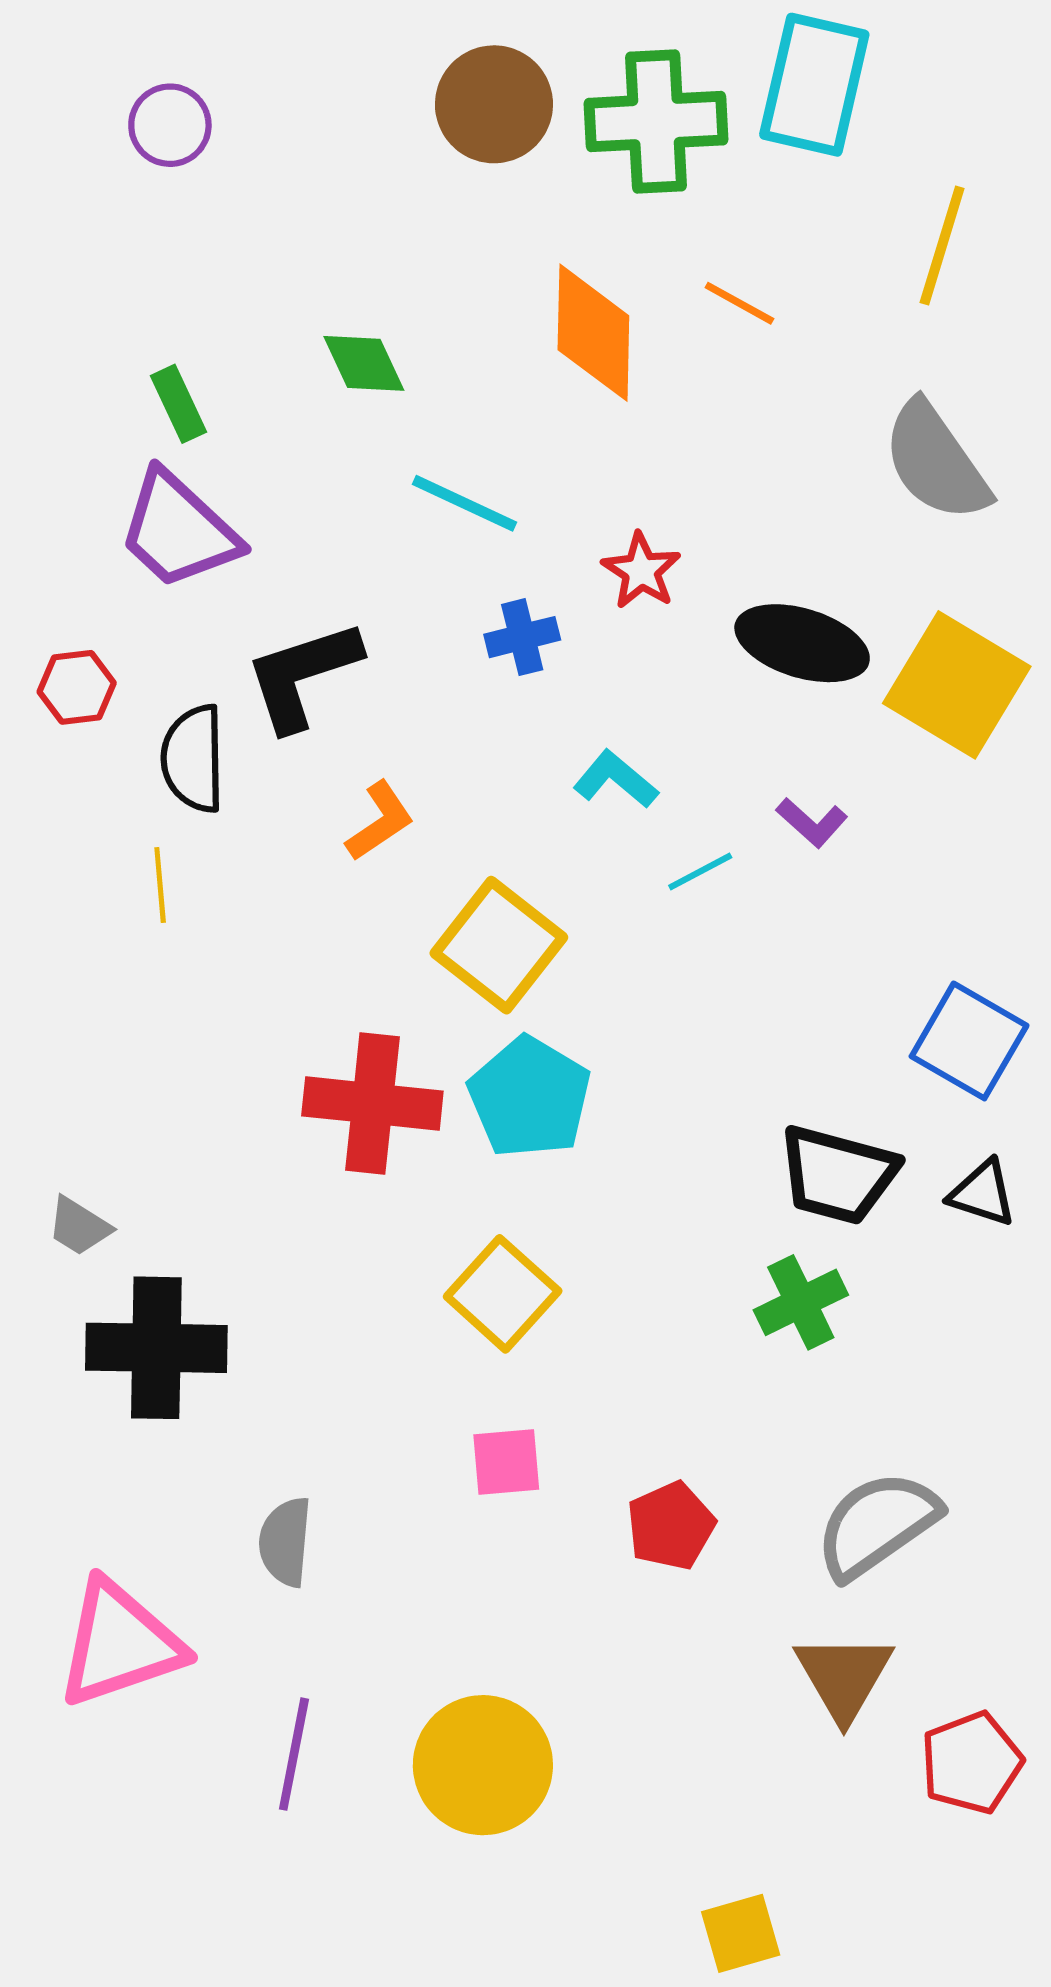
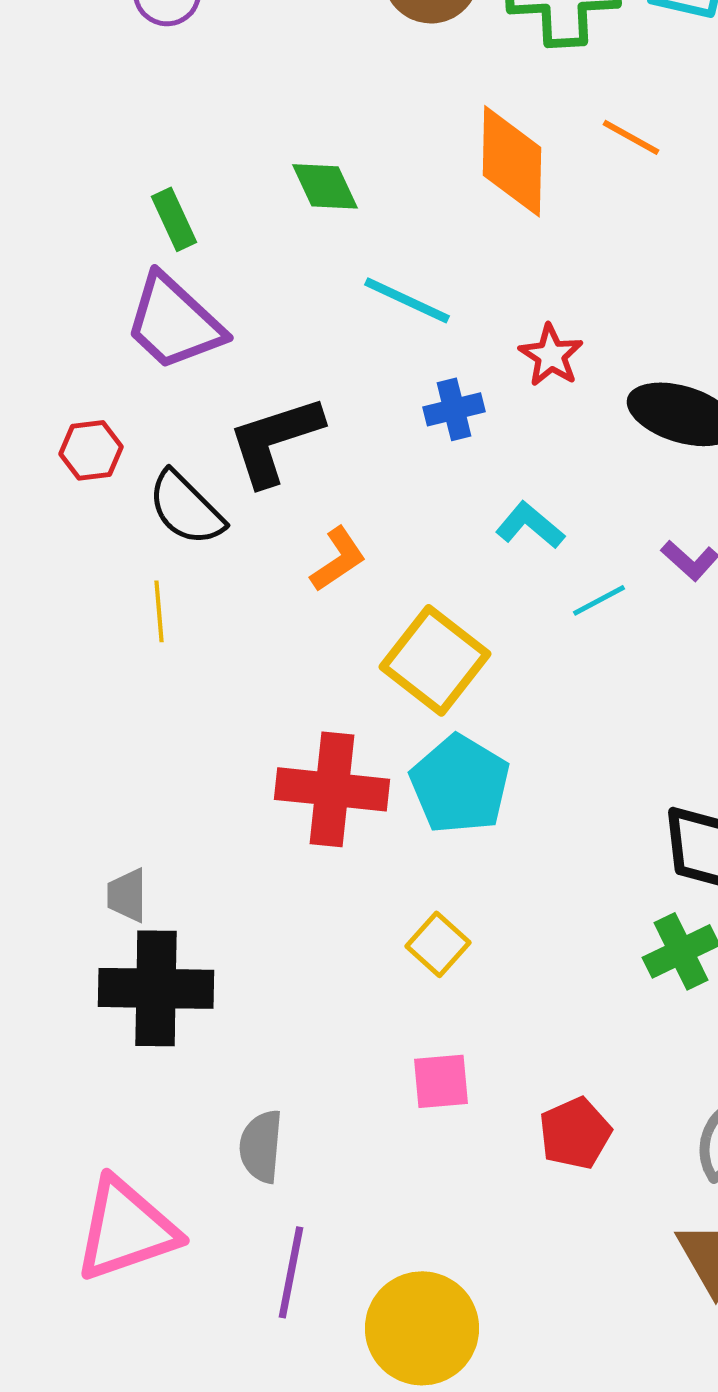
black semicircle: (193, 759) -> (186, 508), turned -44
gray trapezoid: (79, 1226) -> (127, 895), moved, turned 58
yellow square: (503, 1294) -> (438, 944), size x0.7
purple line: (294, 1754) -> (291, 1272), moved

